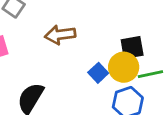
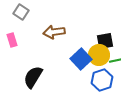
blue square: (98, 73) -> (81, 59), size x1.5

